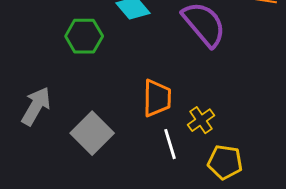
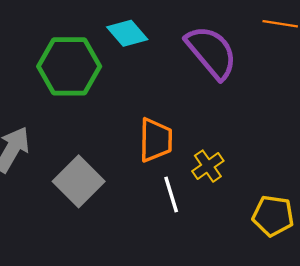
green hexagon: (84, 36) -> (69, 66), size x1.4
yellow pentagon: (225, 162) -> (273, 216), moved

